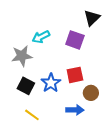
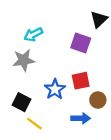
cyan arrow: (41, 37) -> (33, 34), moved
black square: (26, 86) -> (22, 102), moved

